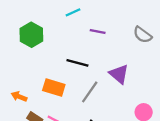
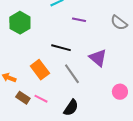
orange rectangle: (54, 88) -> (40, 70), turned 36
gray line: (90, 92) -> (72, 74), turned -70

